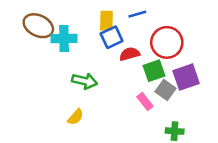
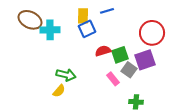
red circle: (167, 42) -> (152, 33), moved
red semicircle: (130, 54) -> (103, 51), moved
green arrow: (85, 81) -> (66, 75), moved

